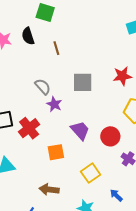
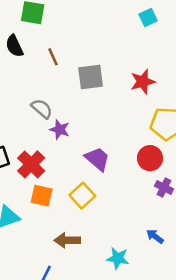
gray square: (83, 82) -> (91, 77), moved
red circle: (110, 136) -> (150, 158), moved
orange square: (56, 152) -> (42, 196), moved, turned 30
yellow square: (91, 173) -> (82, 196), moved

